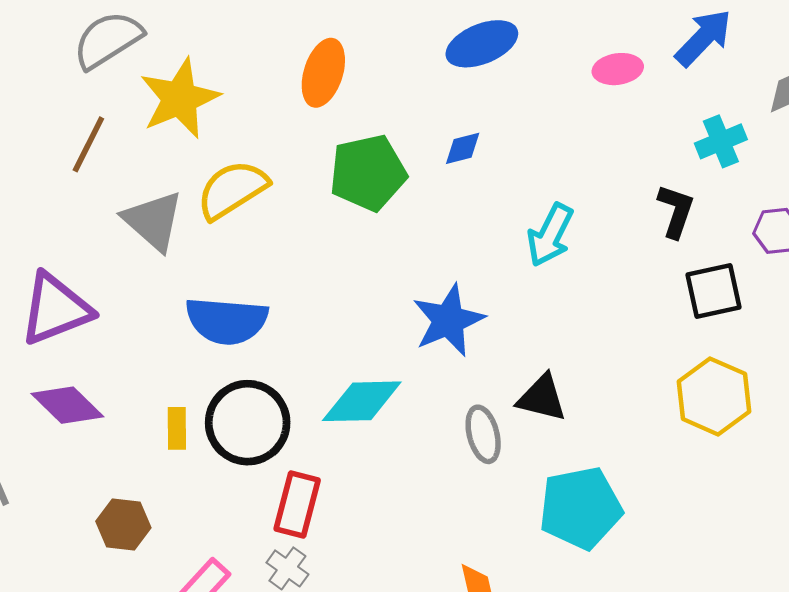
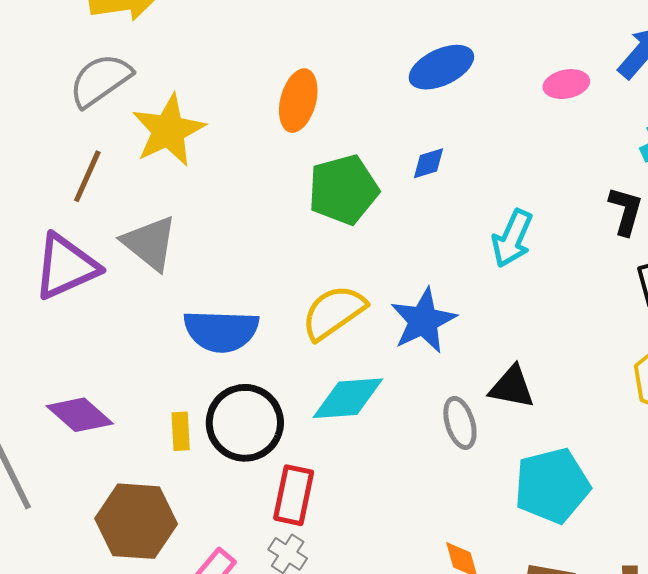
yellow semicircle: (232, 190) -> (334, 312), moved
purple triangle: (55, 309) -> (66, 267), moved
brown hexagon: (123, 524) -> (136, 521), size x1.6

